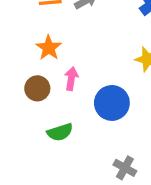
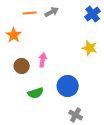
orange star: (49, 48) -> (14, 35), moved
blue circle: (112, 103) -> (68, 86), moved

